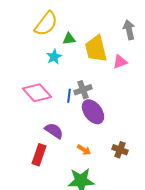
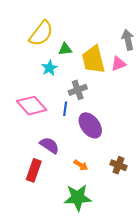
pink triangle: (120, 62) -> (118, 64), moved
gray cross: (83, 90) -> (78, 90), moved

